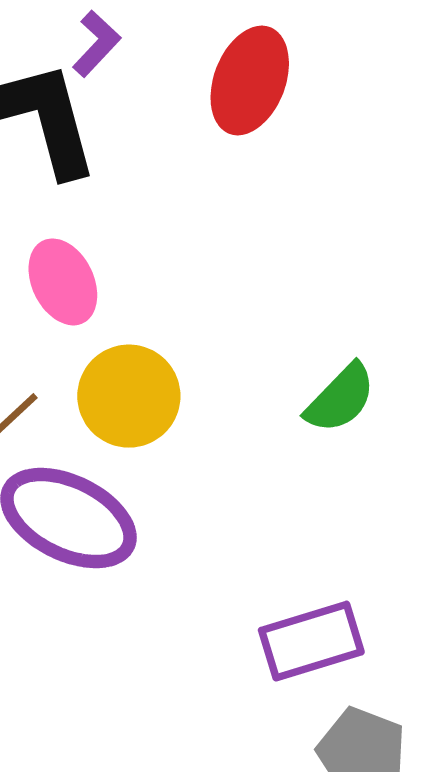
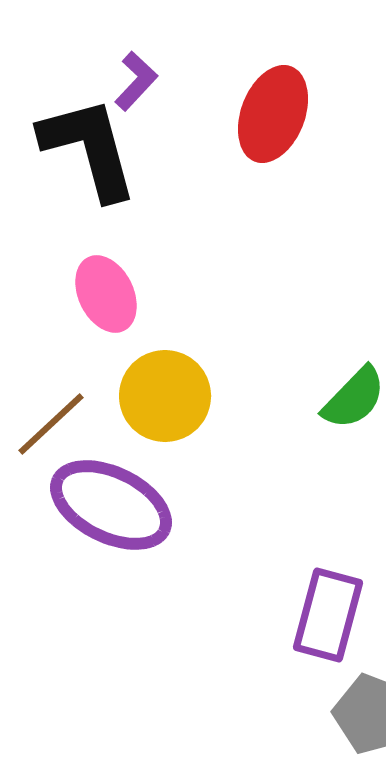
purple rectangle: (311, 641) -> (328, 615), turned -58

